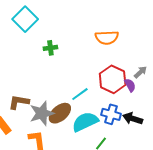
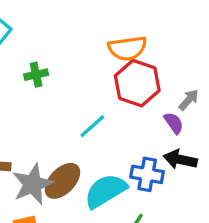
red hexagon: (113, 79) -> (137, 83), moved
cyan line: (80, 94) -> (92, 126), moved
black arrow: (133, 119) -> (180, 160), moved

